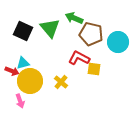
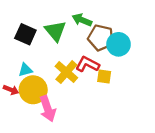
cyan circle: (118, 42) -> (119, 44), moved
red arrow: (12, 71) -> (11, 90), moved
yellow cross: (61, 82) -> (66, 72), moved, size x1.5
pink arrow: (20, 101) -> (48, 109), moved, size x1.6

